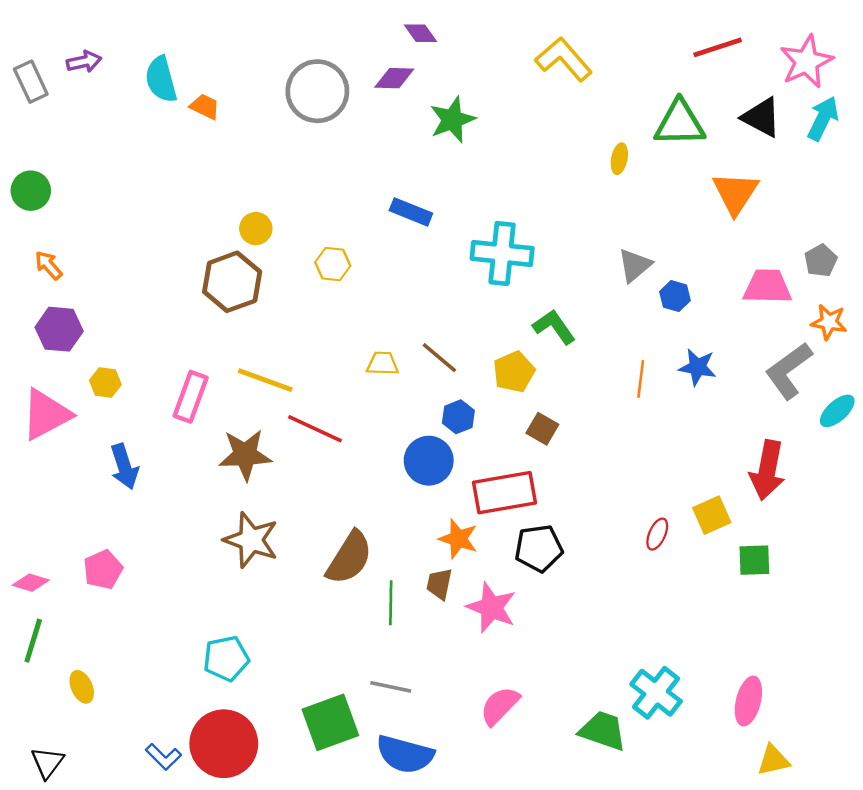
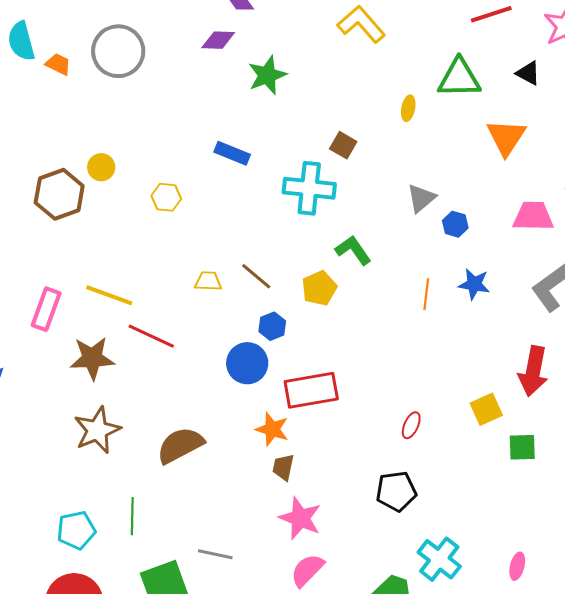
gray circle: (317, 91) -> (118, 51), moved
black triangle: (761, 117) -> (528, 73), size x0.7
brown hexagon: (232, 282) -> (59, 194), moved
brown square: (542, 429) -> (343, 145), moved
red ellipse: (657, 534) -> (411, 425), moved
brown star: (251, 540) -> (97, 430), turned 30
black pentagon: (539, 548) -> (396, 491), moved
brown semicircle: (349, 558) -> (180, 445), turned -150
brown trapezoid: (439, 584) -> (283, 467), moved
green line: (391, 603) -> (132, 516), moved
pink star: (491, 607) -> (300, 518), moved
pink ellipse: (748, 701) -> (517, 566), size x0.7

